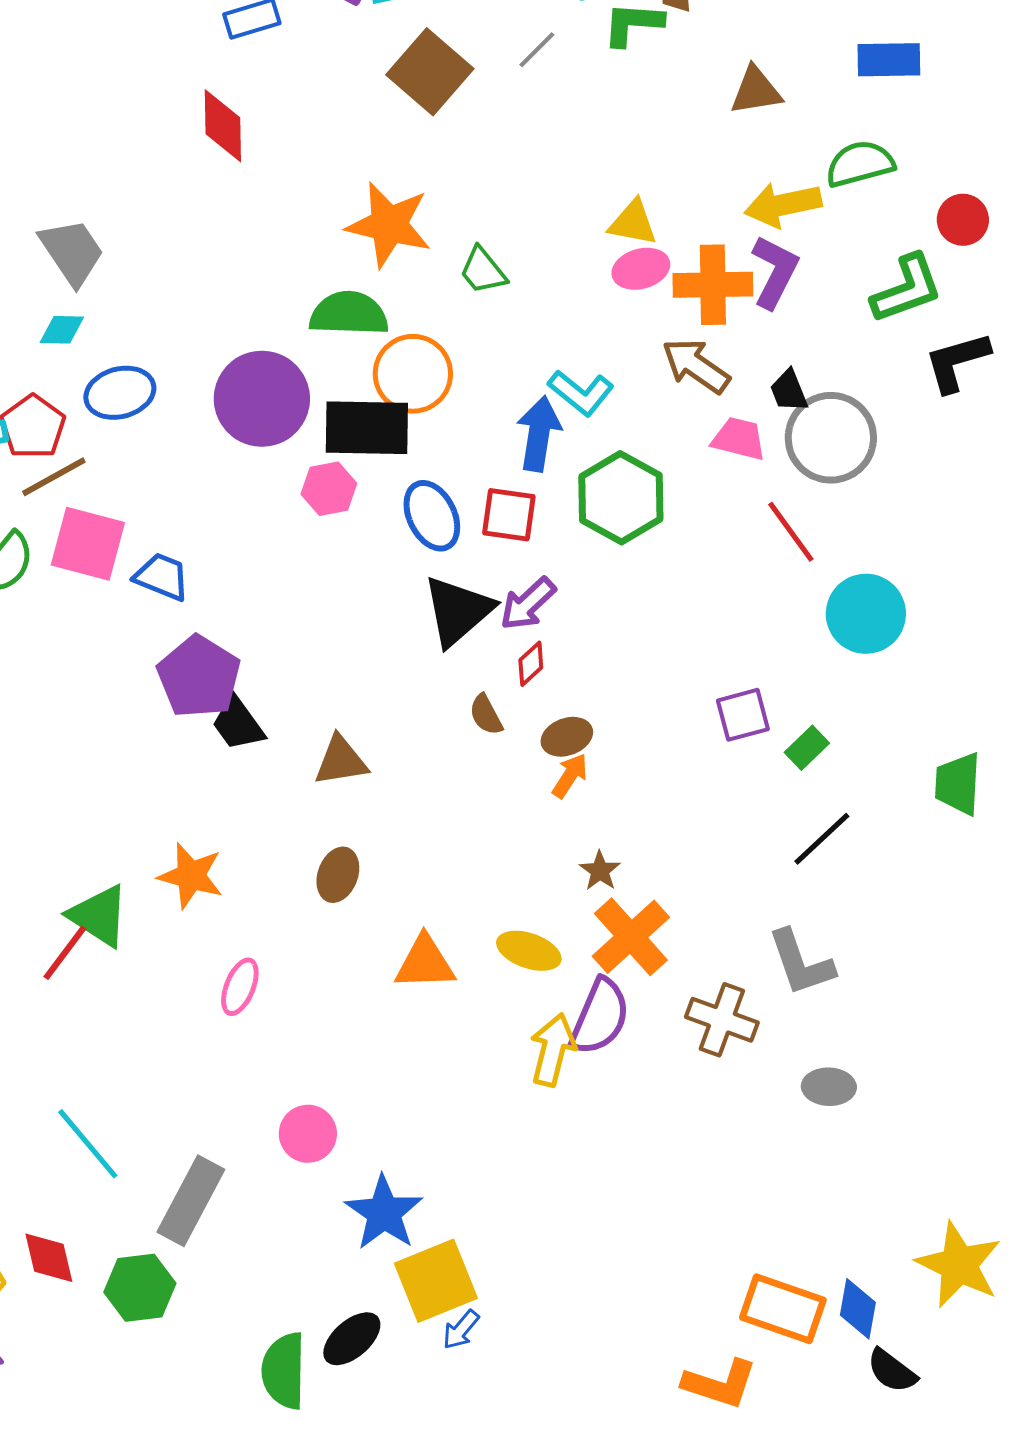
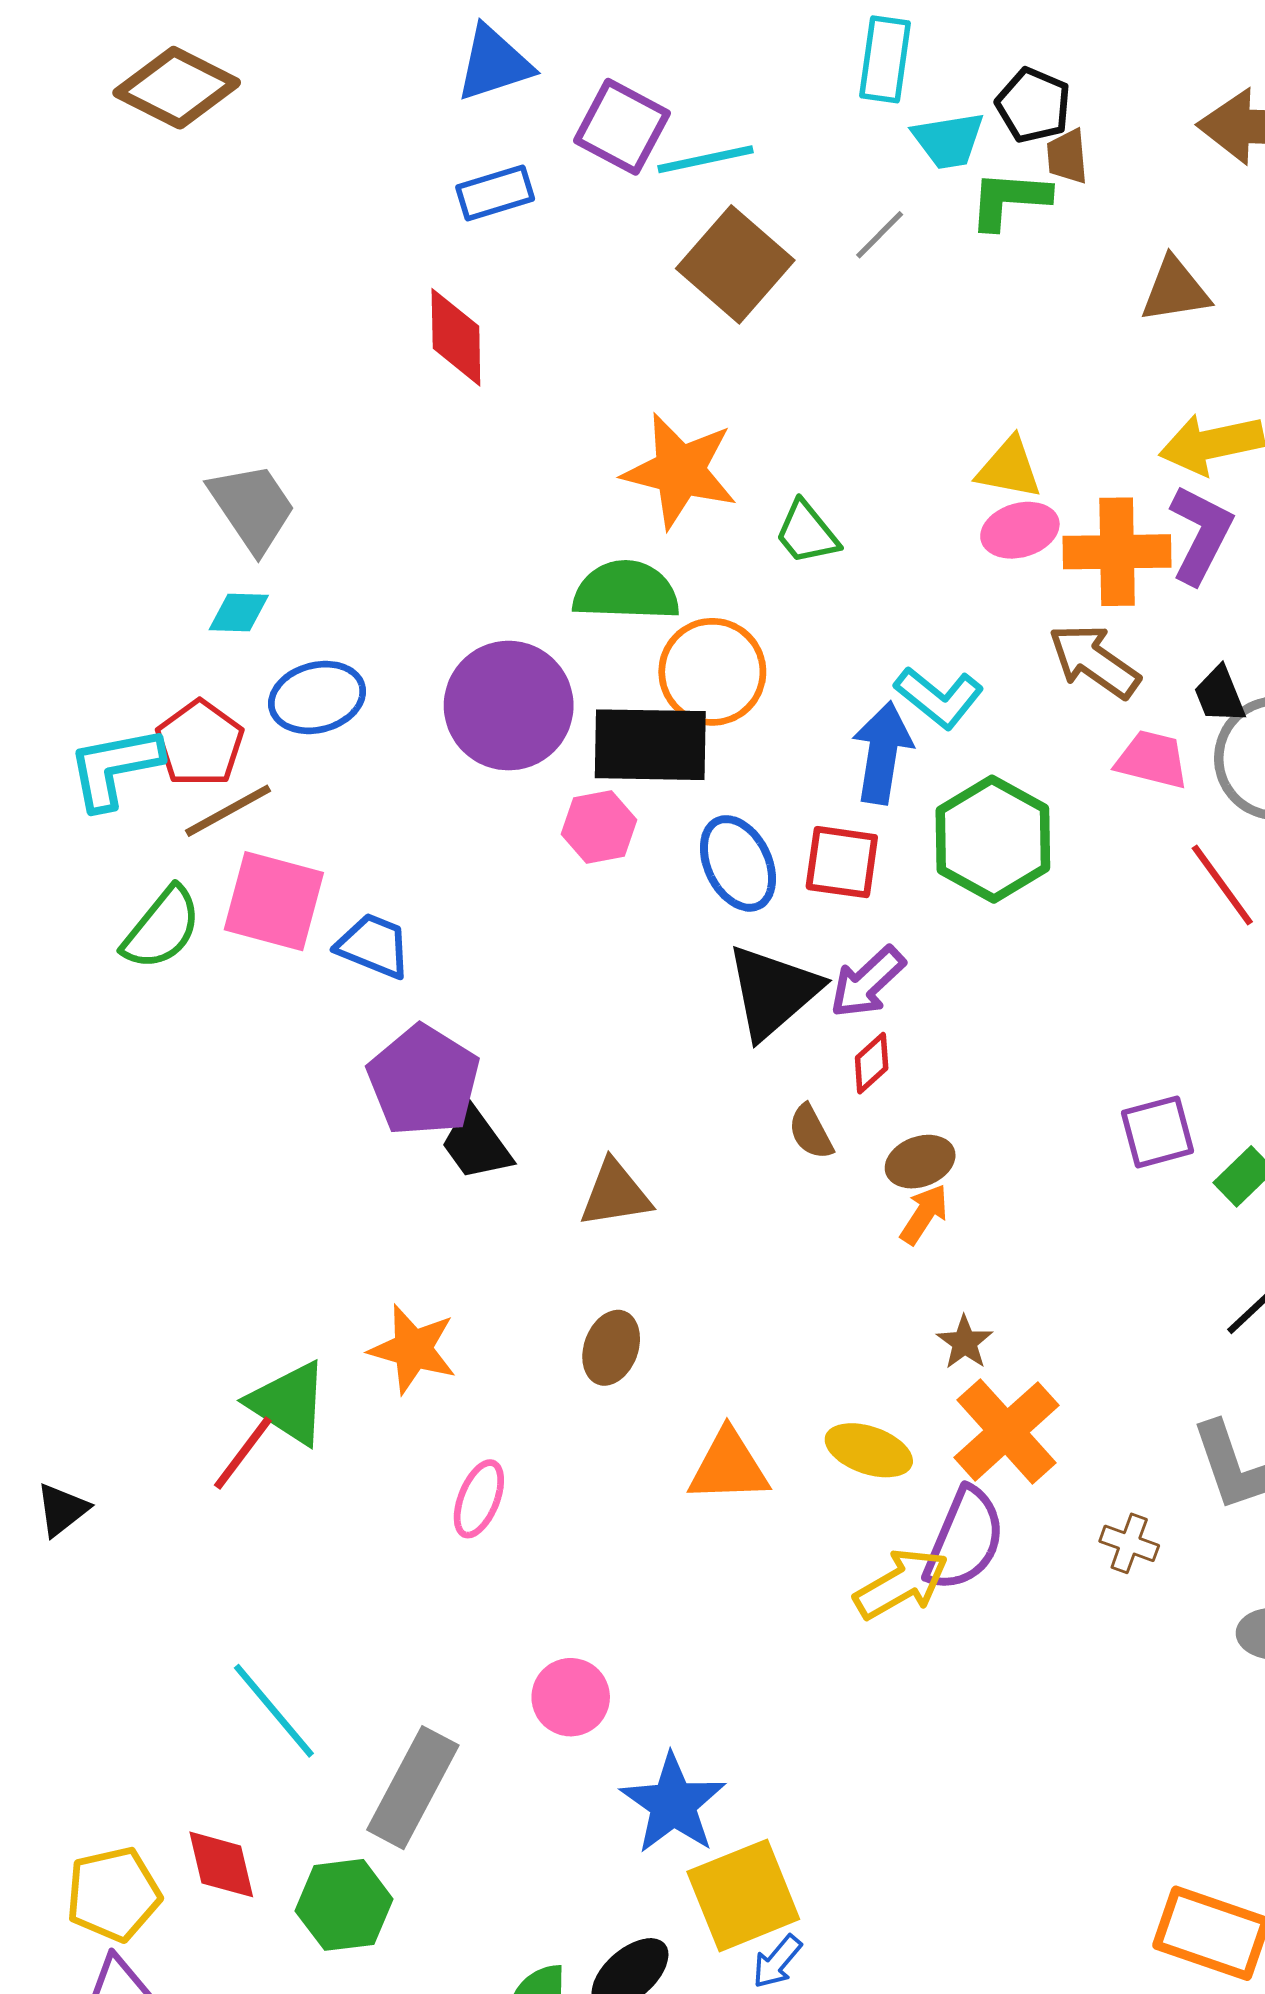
brown cross: (722, 1020) -> (1129, 1543), size x0.6
yellow arrow: (553, 1050) -> (901, 1584), turned 46

